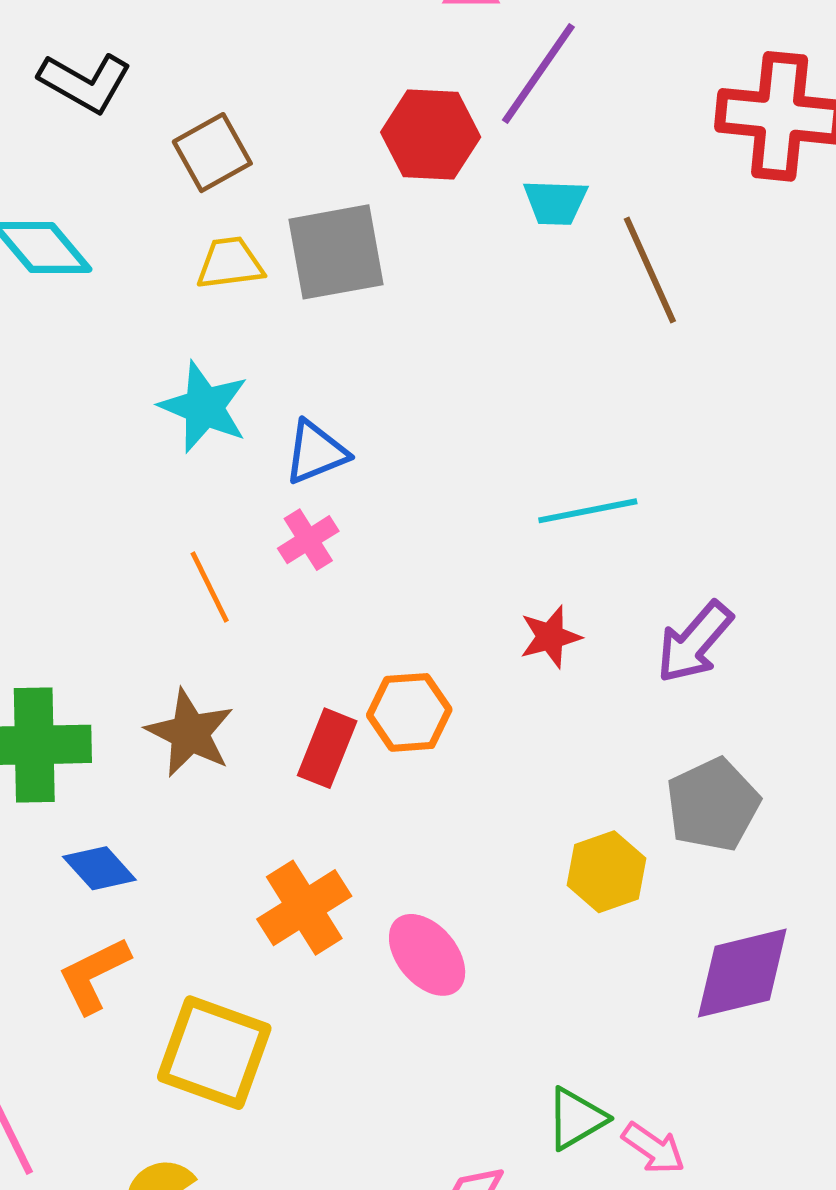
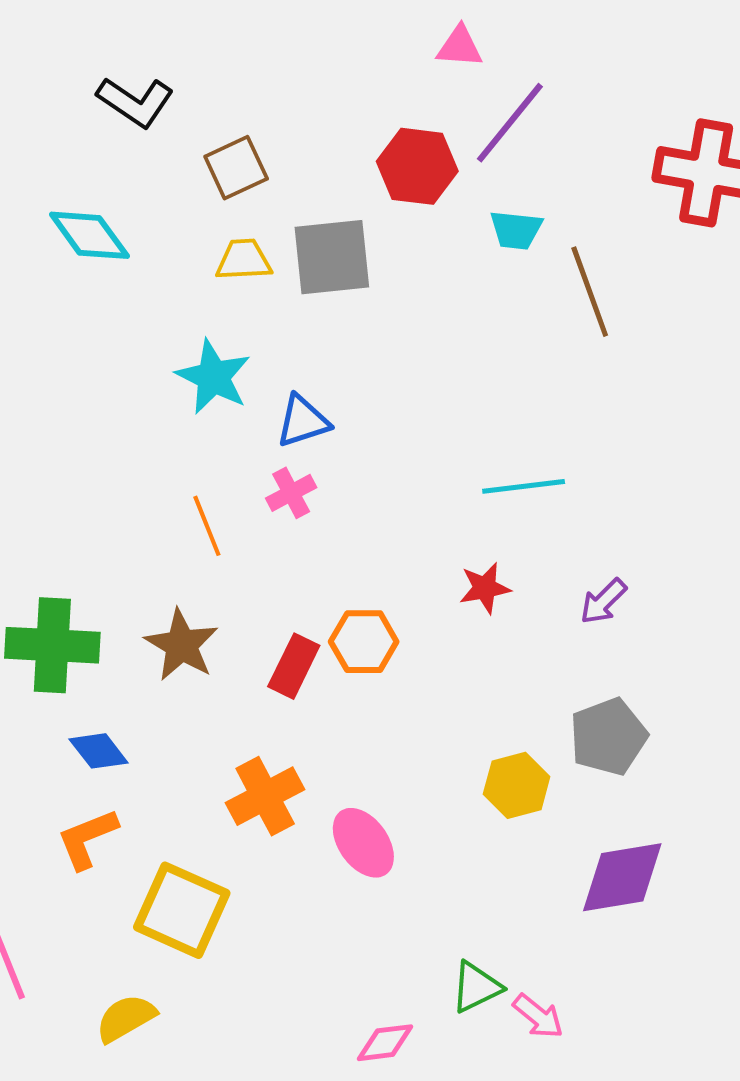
purple arrow: (694, 642) -> (603, 601), size x0.7

